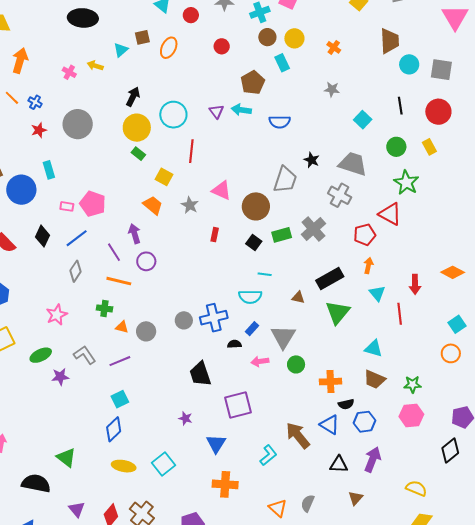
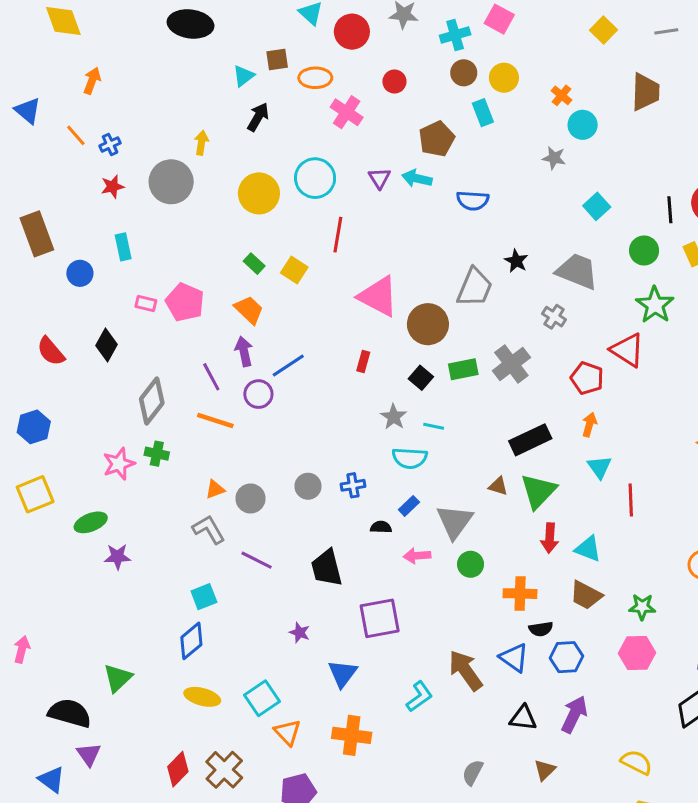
red circle: (191, 15) -> (352, 32), size x1.5
orange ellipse: (169, 48) -> (315, 78), turned 60
orange arrow: (20, 61) -> (92, 81), size x0.7
cyan circle: (409, 64) -> (583, 125), moved
yellow arrow: (95, 66) -> (201, 143), moved, turned 77
pink cross: (69, 72) -> (347, 112), moved, size x1.5
black arrow: (133, 97) -> (258, 117), moved
blue cross: (35, 102) -> (110, 144), turned 32
black line: (400, 106) -> (670, 210), moved
green rectangle: (138, 154) -> (254, 264), moved
blue circle: (21, 190) -> (80, 273), size x0.6
pink triangle: (221, 190) -> (378, 296), size x1.4
gray cross: (340, 195) -> (554, 317), size x0.7
orange trapezoid: (153, 205) -> (249, 310), moved
gray star: (190, 205) -> (394, 417), moved
red pentagon: (365, 235) -> (587, 378), turned 30
blue line: (77, 238) -> (288, 365), moved
gray diamond: (75, 271) -> (152, 401), size x1.4
red arrow: (415, 284) -> (550, 538), moved
brown triangle: (298, 297) -> (498, 486), moved
green cross: (104, 308) -> (157, 454), moved
blue cross: (214, 318) -> (353, 485), size x0.6
orange triangle: (122, 327) -> (215, 489), turned -40
gray L-shape: (85, 355) -> (209, 529), moved
purple line: (120, 361) -> (257, 560), moved, turned 45
green triangle: (66, 458) -> (118, 678), turned 35
orange triangle: (278, 508) -> (287, 732), moved
purple triangle: (77, 509) -> (89, 754), moved

